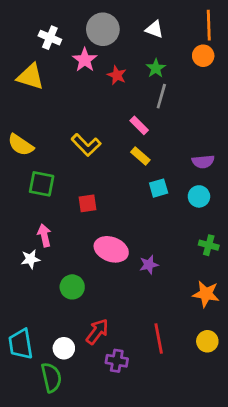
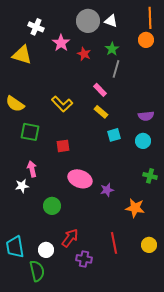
gray circle: (103, 29) -> (88, 21), moved
orange star: (206, 294) -> (135, 208), moved

